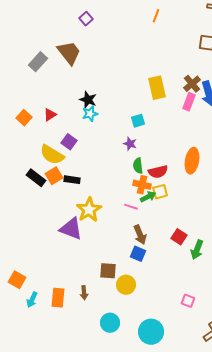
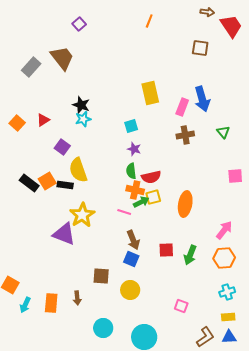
brown cross: (192, 84) -> (185, 135), moved, turned 30
purple star: (130, 144) -> (134, 149), moved
yellow semicircle: (52, 155) -> (78, 170), moved, turned 40
orange ellipse: (192, 161) -> (185, 204), moved
red square: (179, 237) -> (166, 250), moved, turned -35
yellow circle: (126, 285) -> (130, 290), moved

